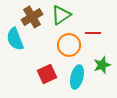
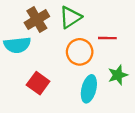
cyan semicircle: (15, 39) -> (17, 45), turned -75
red square: (47, 74) -> (38, 83), moved, turned -30

